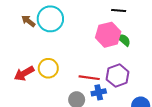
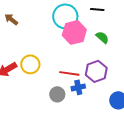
cyan circle: (50, 19) -> (65, 16), moved
pink hexagon: (108, 35) -> (74, 32), moved

